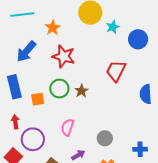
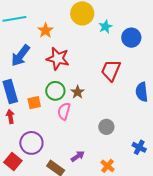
red arrow: (15, 122) -> (10, 117), moved
pink semicircle: (68, 127) -> (64, 111), moved
gray circle: (105, 138) -> (106, 127), moved
blue cross: (140, 149) -> (139, 147), turned 32

